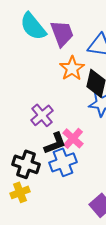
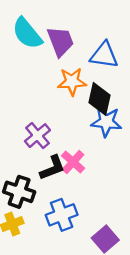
orange star: (72, 68) -> (72, 82), turned 30
blue cross: (63, 162) -> (62, 215), moved

